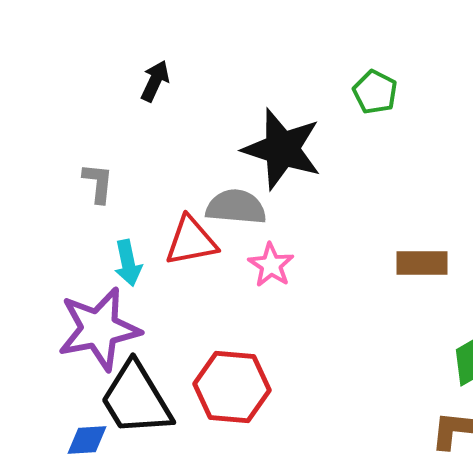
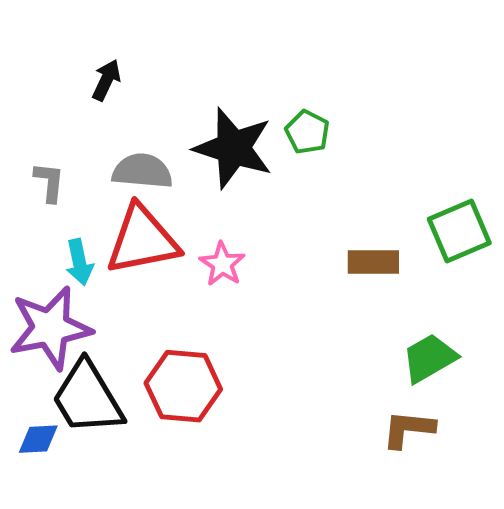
green pentagon: (375, 92) -> (307, 132), moved
gray semicircle: (236, 207) -> (142, 171), moved
red triangle: (191, 241) -> (142, 240), size x1.4

